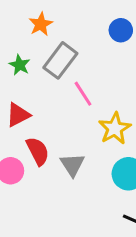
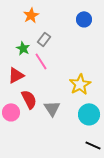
gray rectangle: (60, 60) -> (44, 39), size x0.6
green star: (20, 65) -> (23, 48), moved
pink line: (83, 94) -> (41, 61), moved

